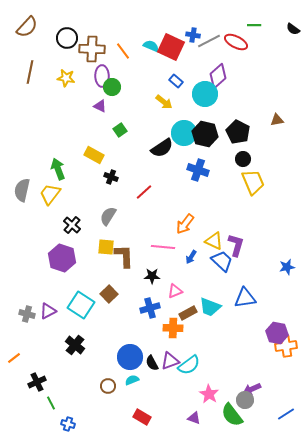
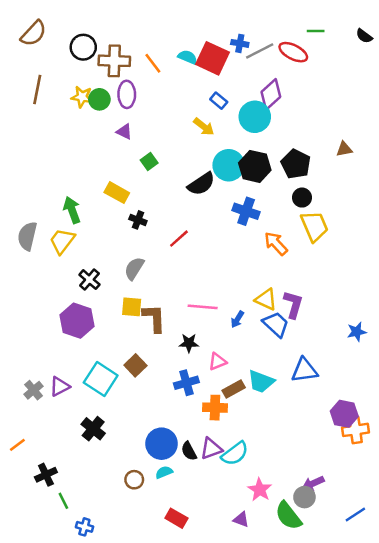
green circle: (112, 87) -> (99, 99), moved
orange arrow: (185, 224) -> (276, 244), moved, turned 100
gray cross: (27, 314) -> (34, 390), turned 35

